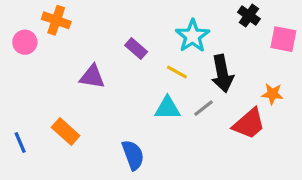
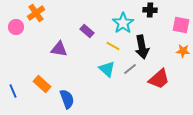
black cross: (249, 16) -> (150, 10), moved, turned -32
orange cross: (56, 20) -> (36, 13), turned 36
orange star: (272, 94) -> (183, 51), moved
cyan triangle: (167, 108) -> (107, 69), turned 42
blue semicircle: (133, 155) -> (67, 99), moved

